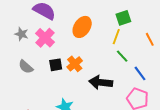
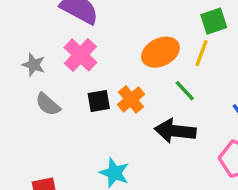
orange ellipse: (82, 27) -> (160, 52), moved, turned 30
gray star: (21, 34) -> (34, 65), moved
green line: (122, 56) -> (185, 91), moved

